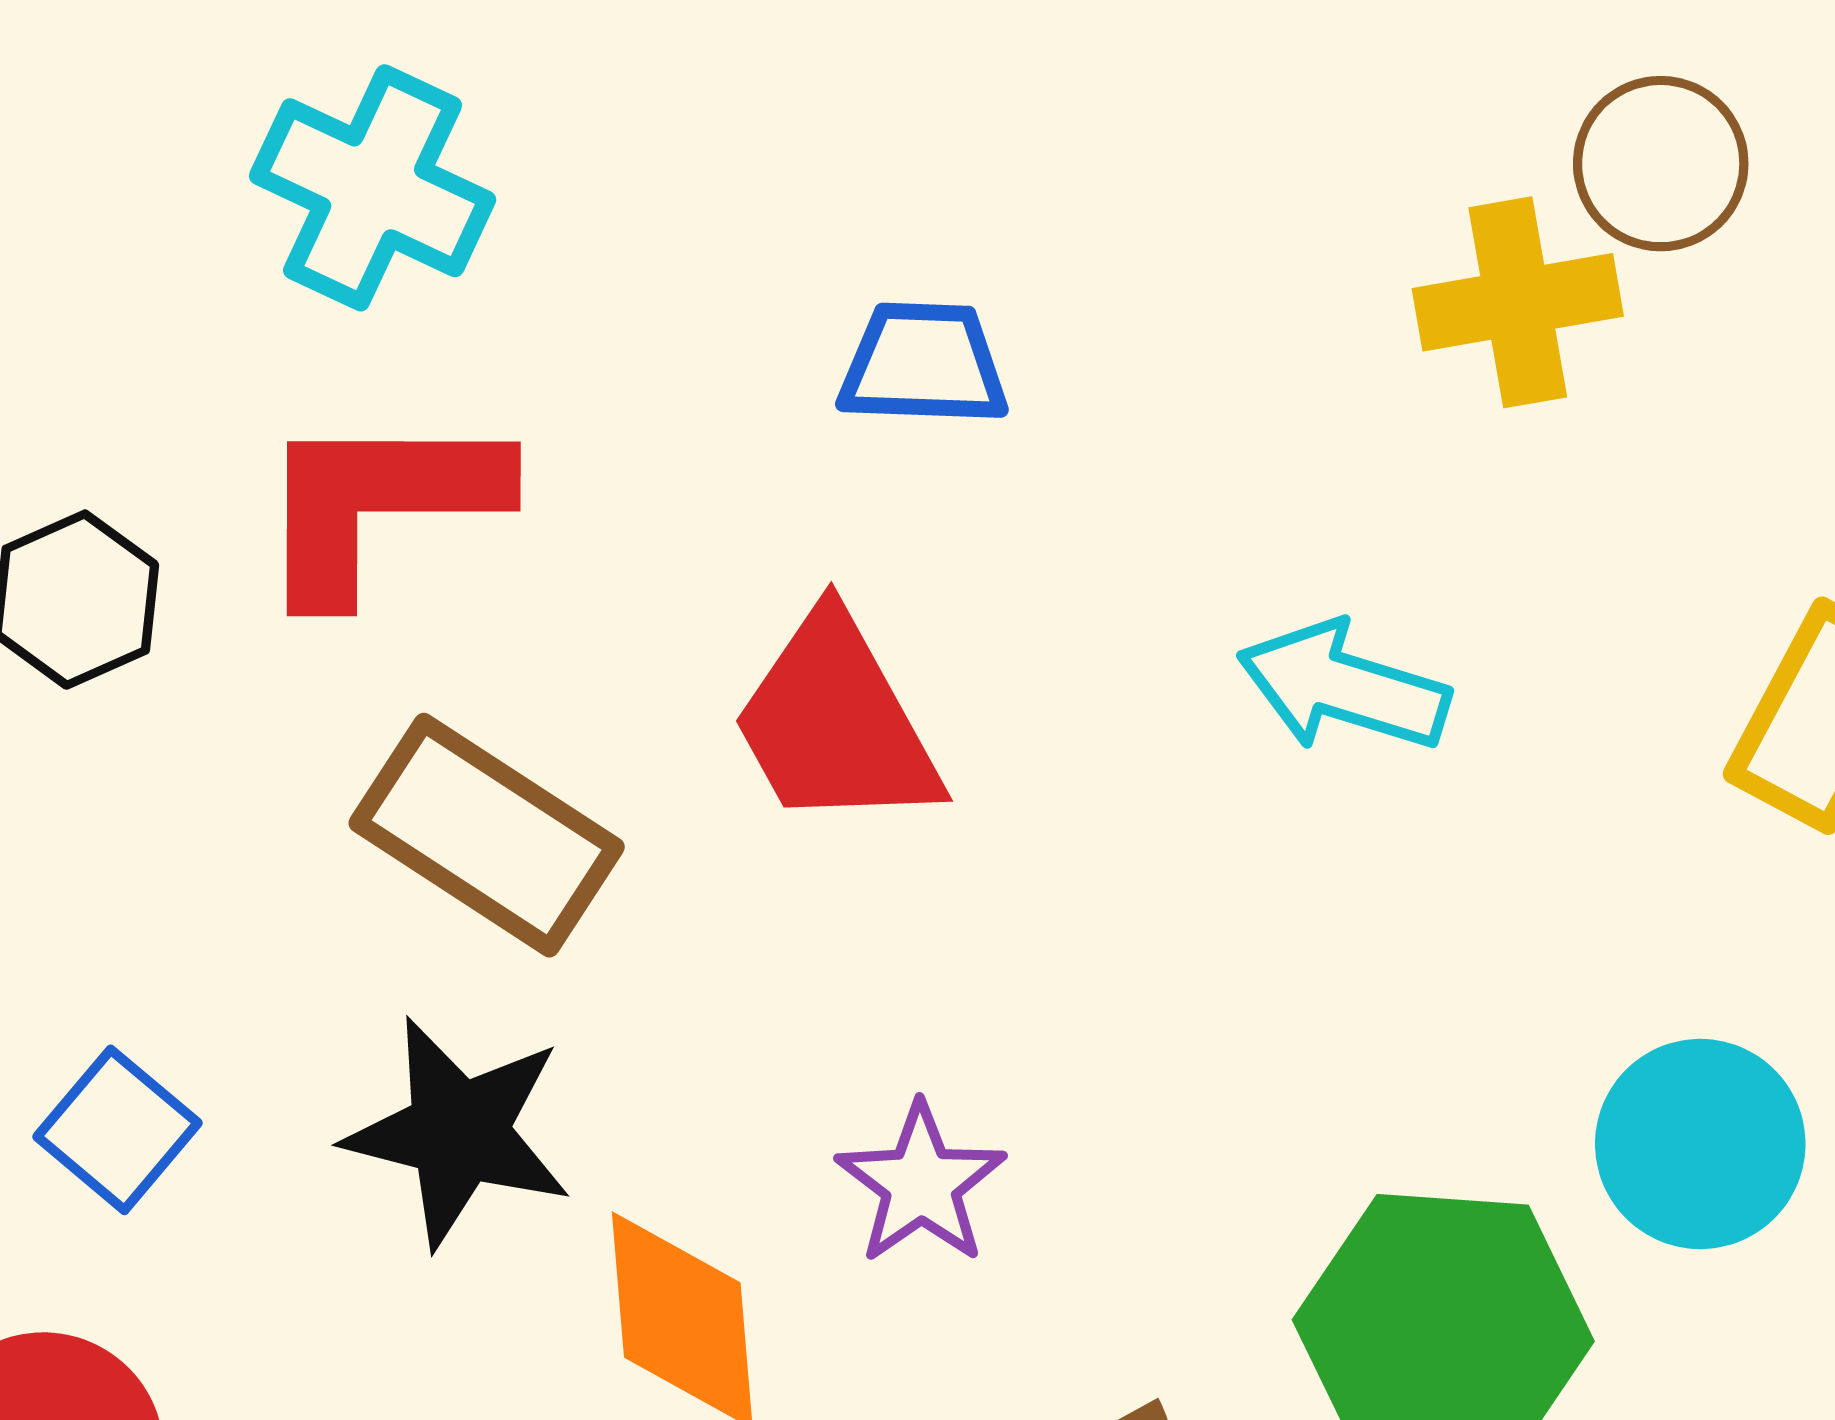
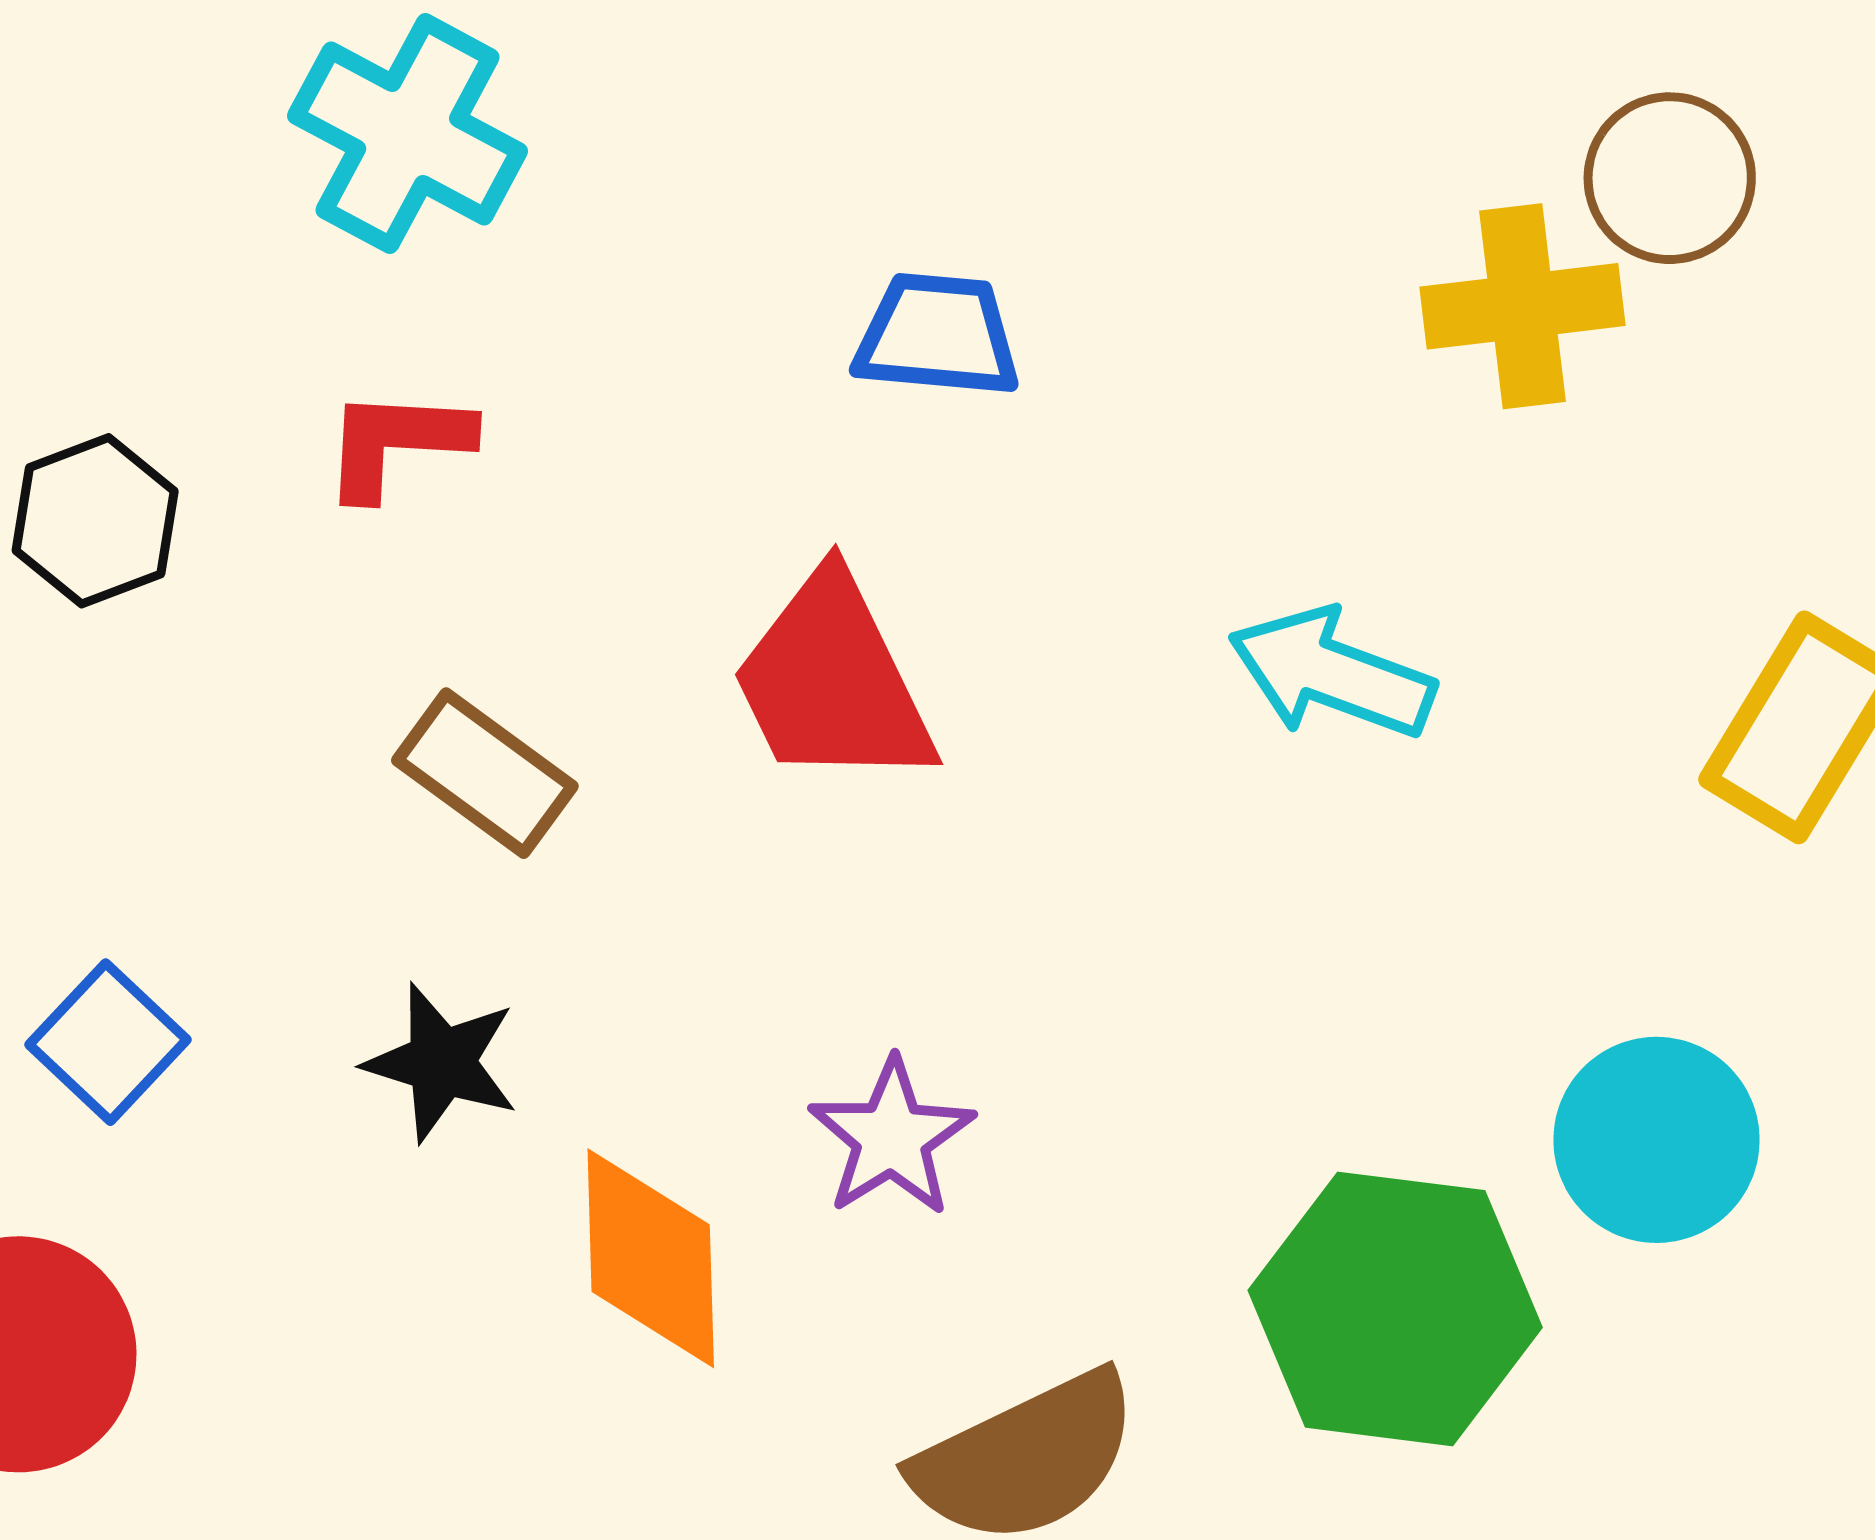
red L-shape: (378, 503) -> (396, 443), size x0.6
brown rectangle: (487, 835) -> (485, 773), size x0.7
black star: (458, 1132) -> (442, 1062), size x0.7

